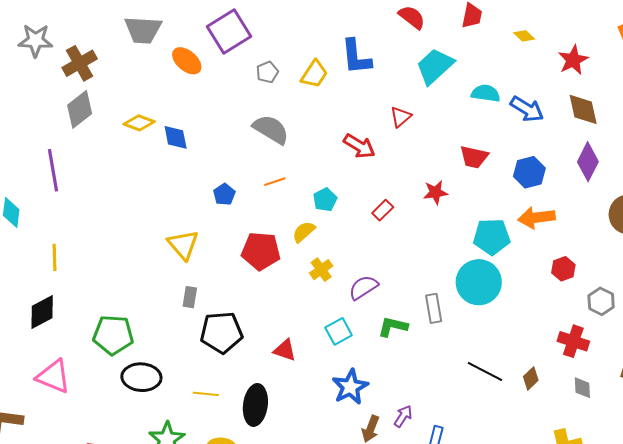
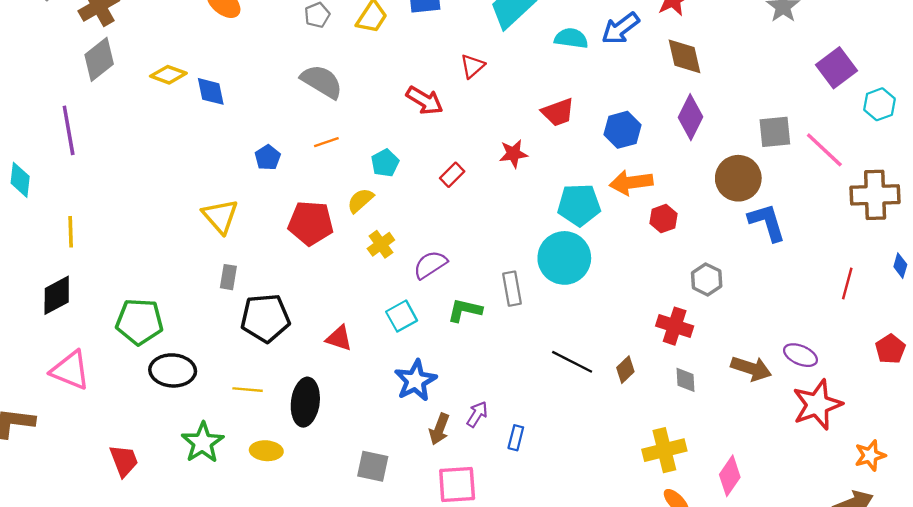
blue arrow: (527, 109) -> (620, 28), moved, turned 112
red trapezoid: (474, 157) -> (558, 112), turned -32
red hexagon: (563, 269) -> (663, 219), moved

